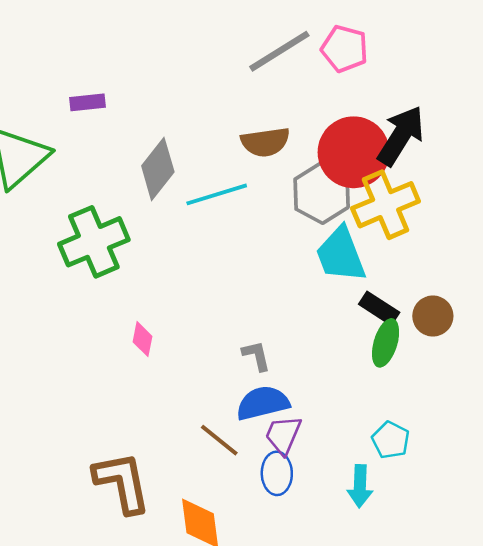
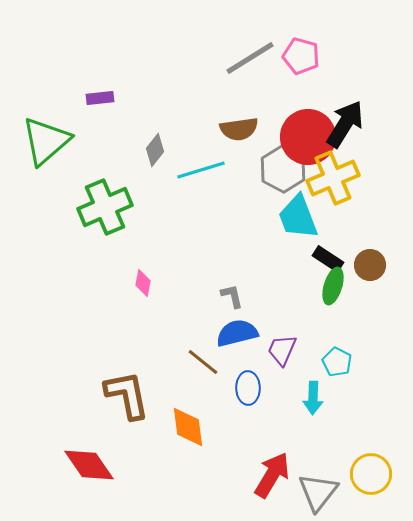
gray diamond: (158, 169) -> (155, 150), size x0.7
purple trapezoid: (283, 435) -> (282, 350), moved

